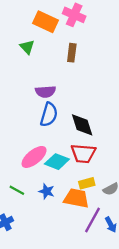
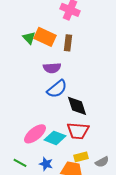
orange rectangle: (45, 22) -> (45, 37), moved
purple semicircle: (45, 92) -> (52, 68), moved
blue semicircle: (49, 115) -> (57, 89), moved, turned 35

